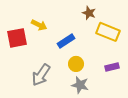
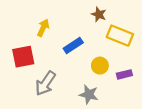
yellow arrow: (39, 25) -> (43, 28), turned -91
red square: (17, 38) -> (23, 57), moved
yellow circle: (76, 64) -> (100, 66), moved

